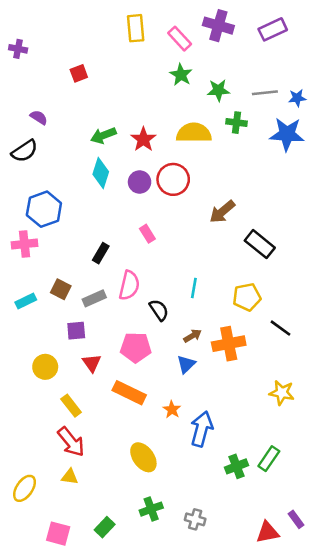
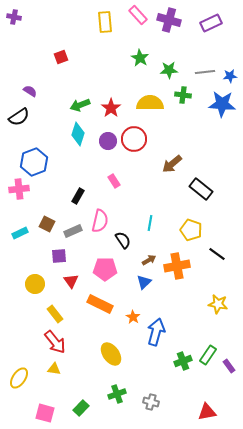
pink rectangle: (180, 39) -> (138, 15), moved
purple cross: (18, 49) -> (14, 17), moved
yellow pentagon: (247, 297) -> (191, 230), turned 30
purple rectangle: (296, 519) -> (229, 366), moved

